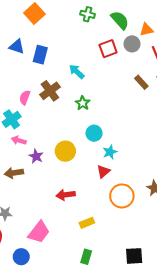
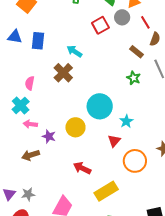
brown cross: (50, 91) -> (63, 73), moved
green star: (83, 103) -> (134, 78), moved
cyan circle: (94, 133) -> (100, 106), size x1.6
cyan star: (110, 152) -> (126, 121), moved
red arrow: (66, 195) -> (82, 168), turned 42
yellow rectangle: (87, 223) -> (106, 191), size x1.6

